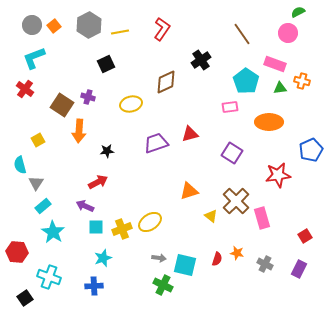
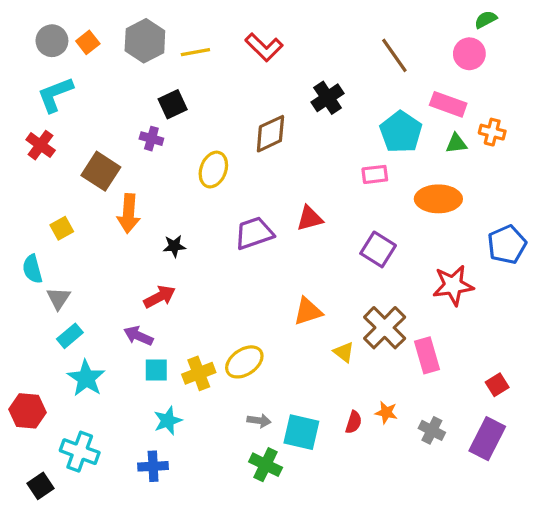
red L-shape: (162, 29) -> (264, 47), turned 100
purple cross: (88, 97) -> (151, 139), moved
yellow ellipse: (131, 104) -> (213, 170), turned -55
purple rectangle: (299, 269) -> (487, 439), size x1.4

